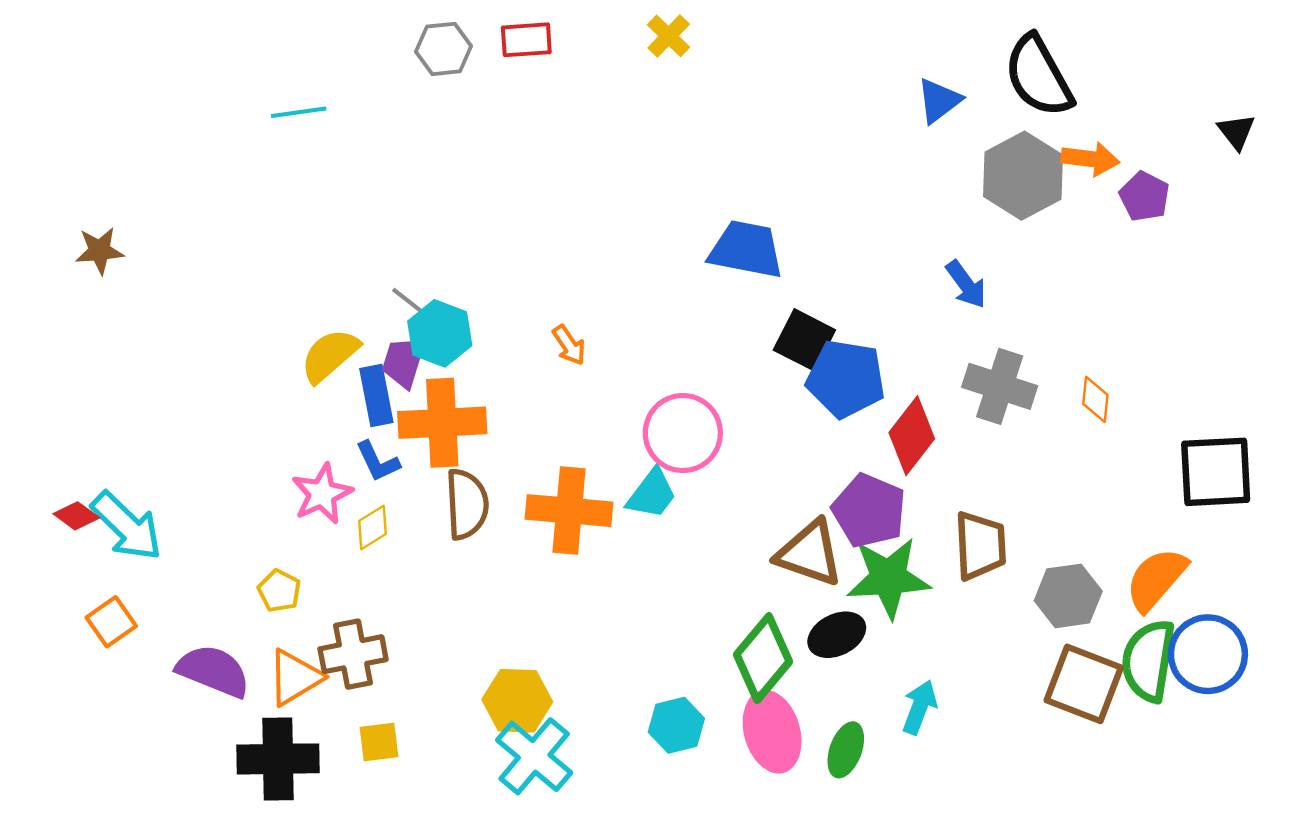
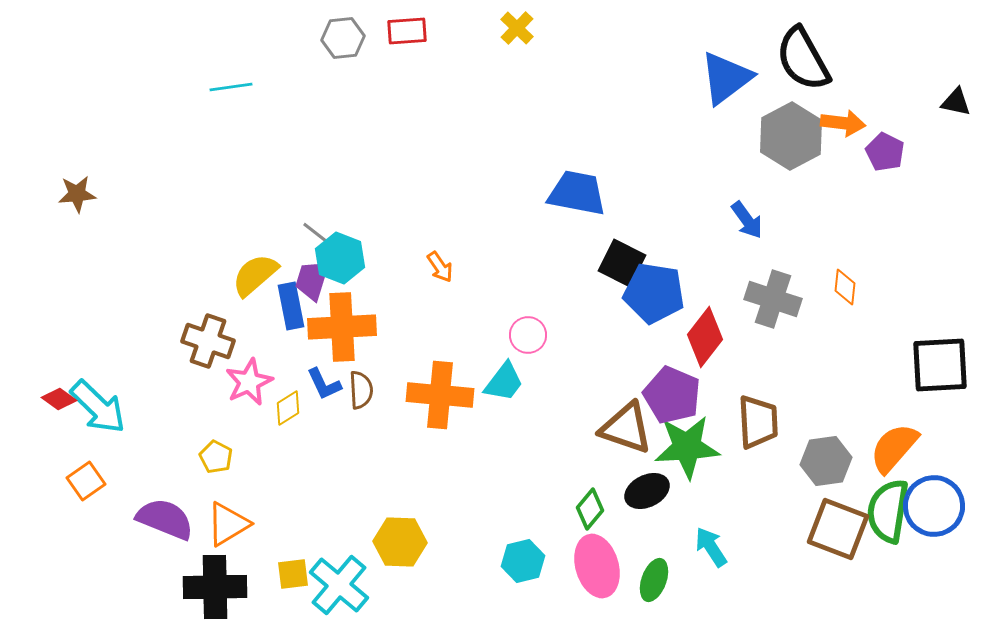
blue triangle: (939, 101) -> (726, 78), size x1.5
black triangle: (1236, 132) -> (956, 102), turned -40
orange diamond: (1095, 399) -> (845, 287), moved
pink circle: (683, 433) -> (528, 335), size x0.6
blue L-shape: (378, 461) -> (324, 384), moved
brown semicircle: (467, 504) -> (361, 390), size x0.7
brown cross: (353, 654) -> (208, 341), moved, turned 30
green diamond: (763, 658) -> (590, 509), size x0.6
cyan arrow: (920, 707) -> (711, 547), turned -54
cyan cross: (534, 756) -> (339, 585), moved

